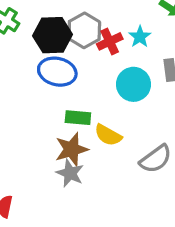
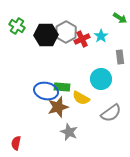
blue ellipse: (57, 72) -> (46, 91), moved
cyan circle: (133, 84) -> (101, 79), moved
gray star: (70, 173) -> (69, 132), moved

